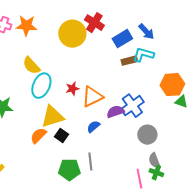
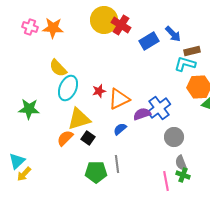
yellow circle: (72, 34) -> (104, 20), moved
cyan L-shape: (143, 55) -> (185, 64), moved
brown rectangle: (129, 61) -> (192, 51), moved

